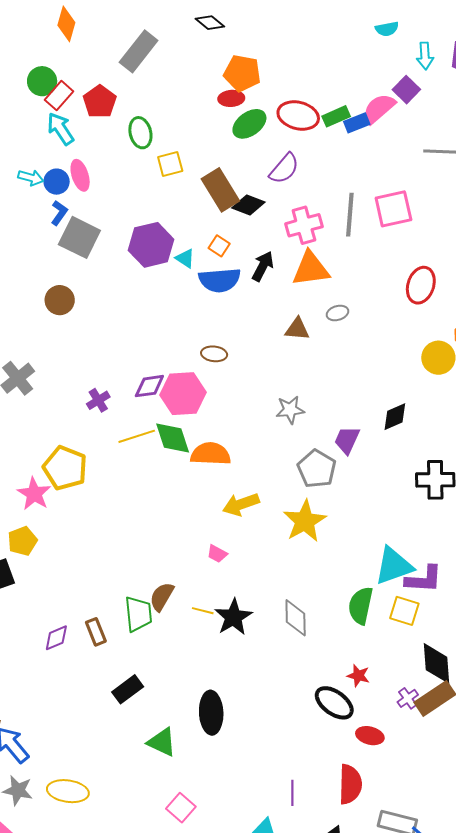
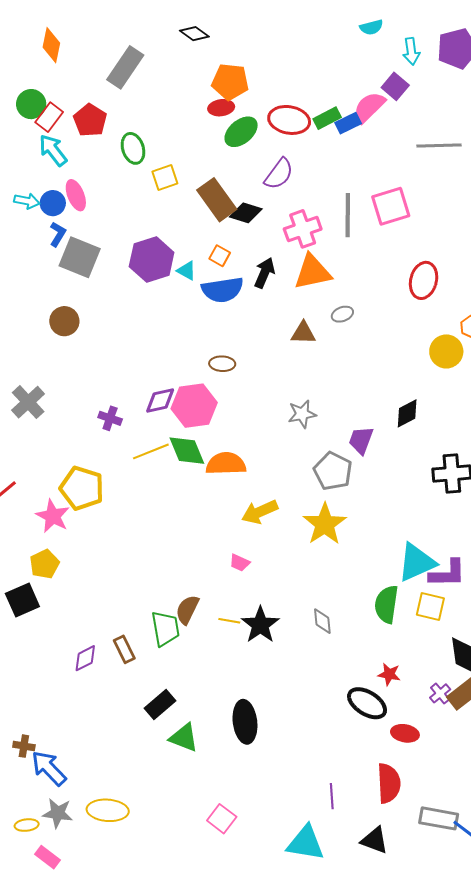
purple cross: (98, 400) -> (110, 418), turned -35
gray diamond: (296, 618) -> (322, 621), size x0.7
green triangle: (162, 742) -> (184, 738), moved

